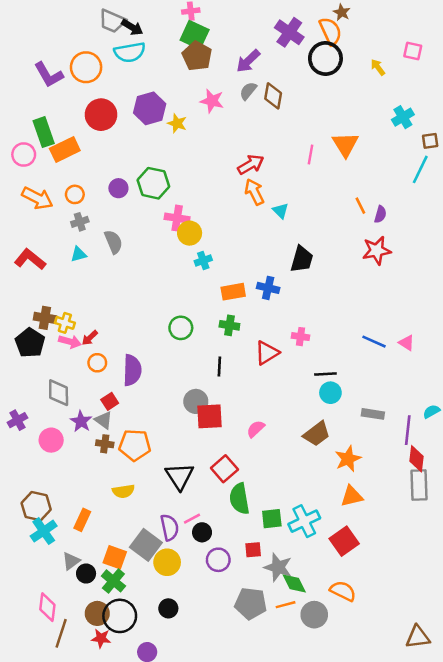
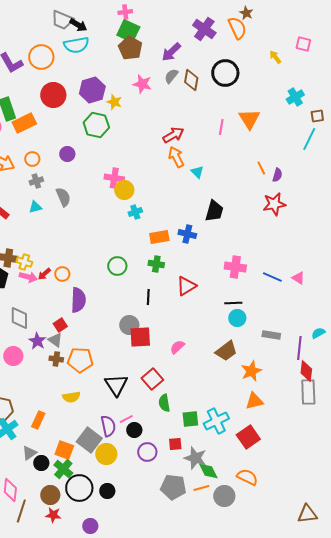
black circle: (325, 58) -> (225, 73), moved
green hexagon: (153, 183) -> (96, 125), moved
pink cross: (301, 337) -> (235, 267), moved, size x1.5
orange circle: (97, 363) -> (62, 274), moved
green semicircle: (239, 499) -> (164, 403), size x0.7
black circle: (120, 616) -> (79, 488), moved

